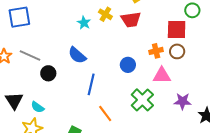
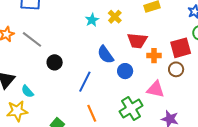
red trapezoid: (131, 20) -> (137, 41), moved
red square: (177, 29) -> (181, 48), turned -30
orange cross: (156, 51) -> (154, 56), moved
blue semicircle: (77, 55) -> (105, 55), moved
black circle: (48, 73) -> (55, 62), moved

